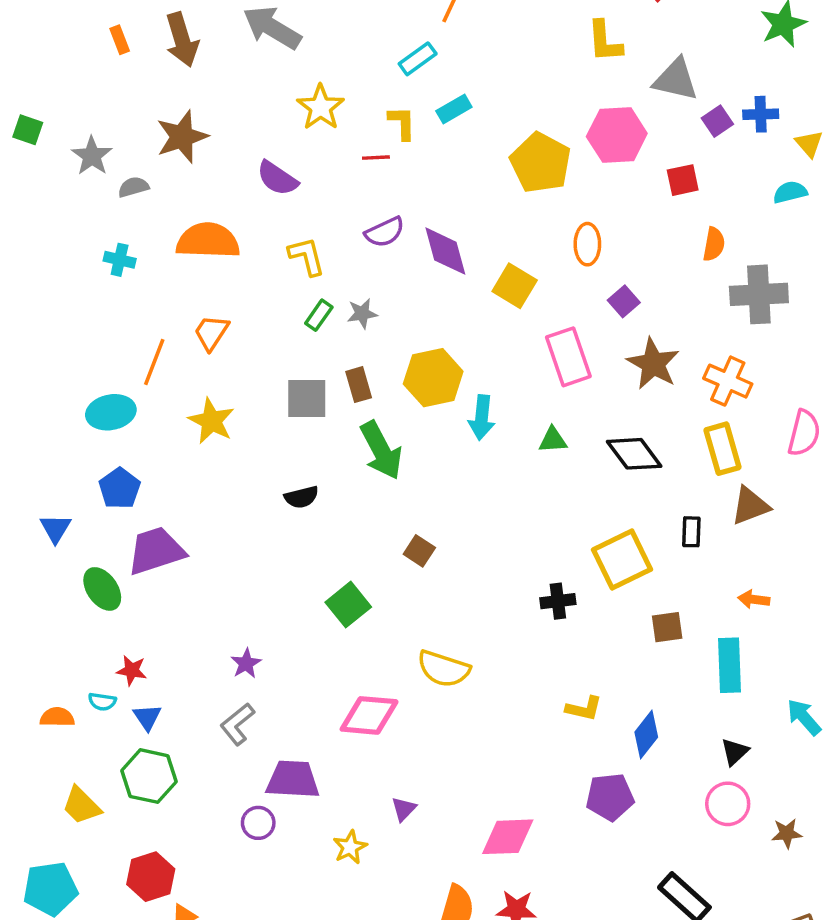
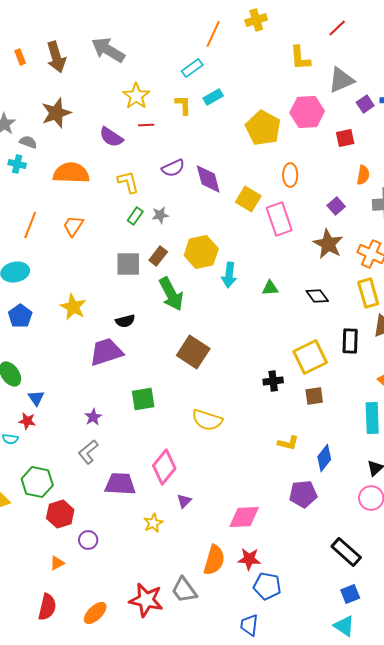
gray triangle: (676, 80) -> (341, 80), turned -36
red line: (376, 158) -> (146, 125), moved
gray semicircle: (133, 187) -> (28, 142), turned 36
cyan cross: (120, 260) -> (17, 164), moved
purple square: (624, 301) -> (336, 206), moved
pink rectangle: (568, 357) -> (279, 219), moved
orange line: (154, 362) -> (30, 225), moved
brown rectangle: (359, 385) -> (158, 256), turned 54
yellow star: (211, 421) -> (73, 307), moved
black diamond: (634, 454) -> (317, 296), size x0.7
black rectangle: (691, 532) -> (350, 341), size x1.4
purple trapezoid: (156, 551) -> (106, 352), moved
brown square: (419, 551) -> (193, 352), size x1.8
green square: (348, 605) -> (143, 399), moved, turned 30
brown square: (667, 627) -> (314, 396), moved
pink diamond: (369, 715) -> (164, 467), moved, turned -56
blue triangle: (147, 717) -> (36, 398), moved
purple circle: (258, 823) -> (88, 540), moved
red hexagon: (151, 877) -> (60, 514), moved

